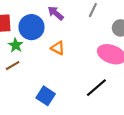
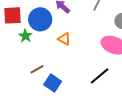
brown line: (13, 66) -> (37, 69), moved

